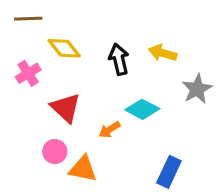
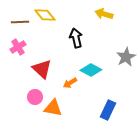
brown line: (28, 19) -> (20, 22), moved
yellow diamond: (64, 48) -> (45, 15), moved
yellow arrow: (163, 53) -> (104, 14), moved

